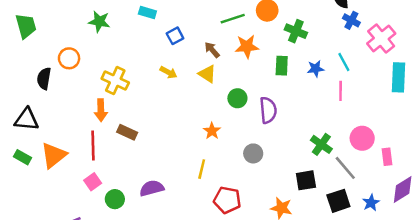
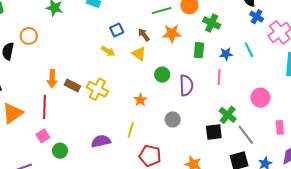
blue square: (175, 36) -> (117, 30), moved
yellow cross: (115, 81) -> (97, 89), moved
pink line: (341, 91) -> (219, 77), moved
brown rectangle: (127, 132) -> (72, 86), moved
pink circle: (362, 138) -> (260, 98), moved
black square: (306, 180) -> (214, 132), moved
purple semicircle: (152, 188) -> (101, 141), moved

